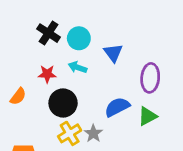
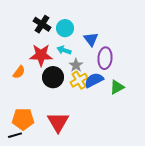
red star: (47, 74) -> (41, 55), size x1.6
purple ellipse: (150, 78) -> (105, 58), moved
yellow cross: (70, 133) -> (79, 80), moved
gray star: (93, 133) -> (76, 65), moved

